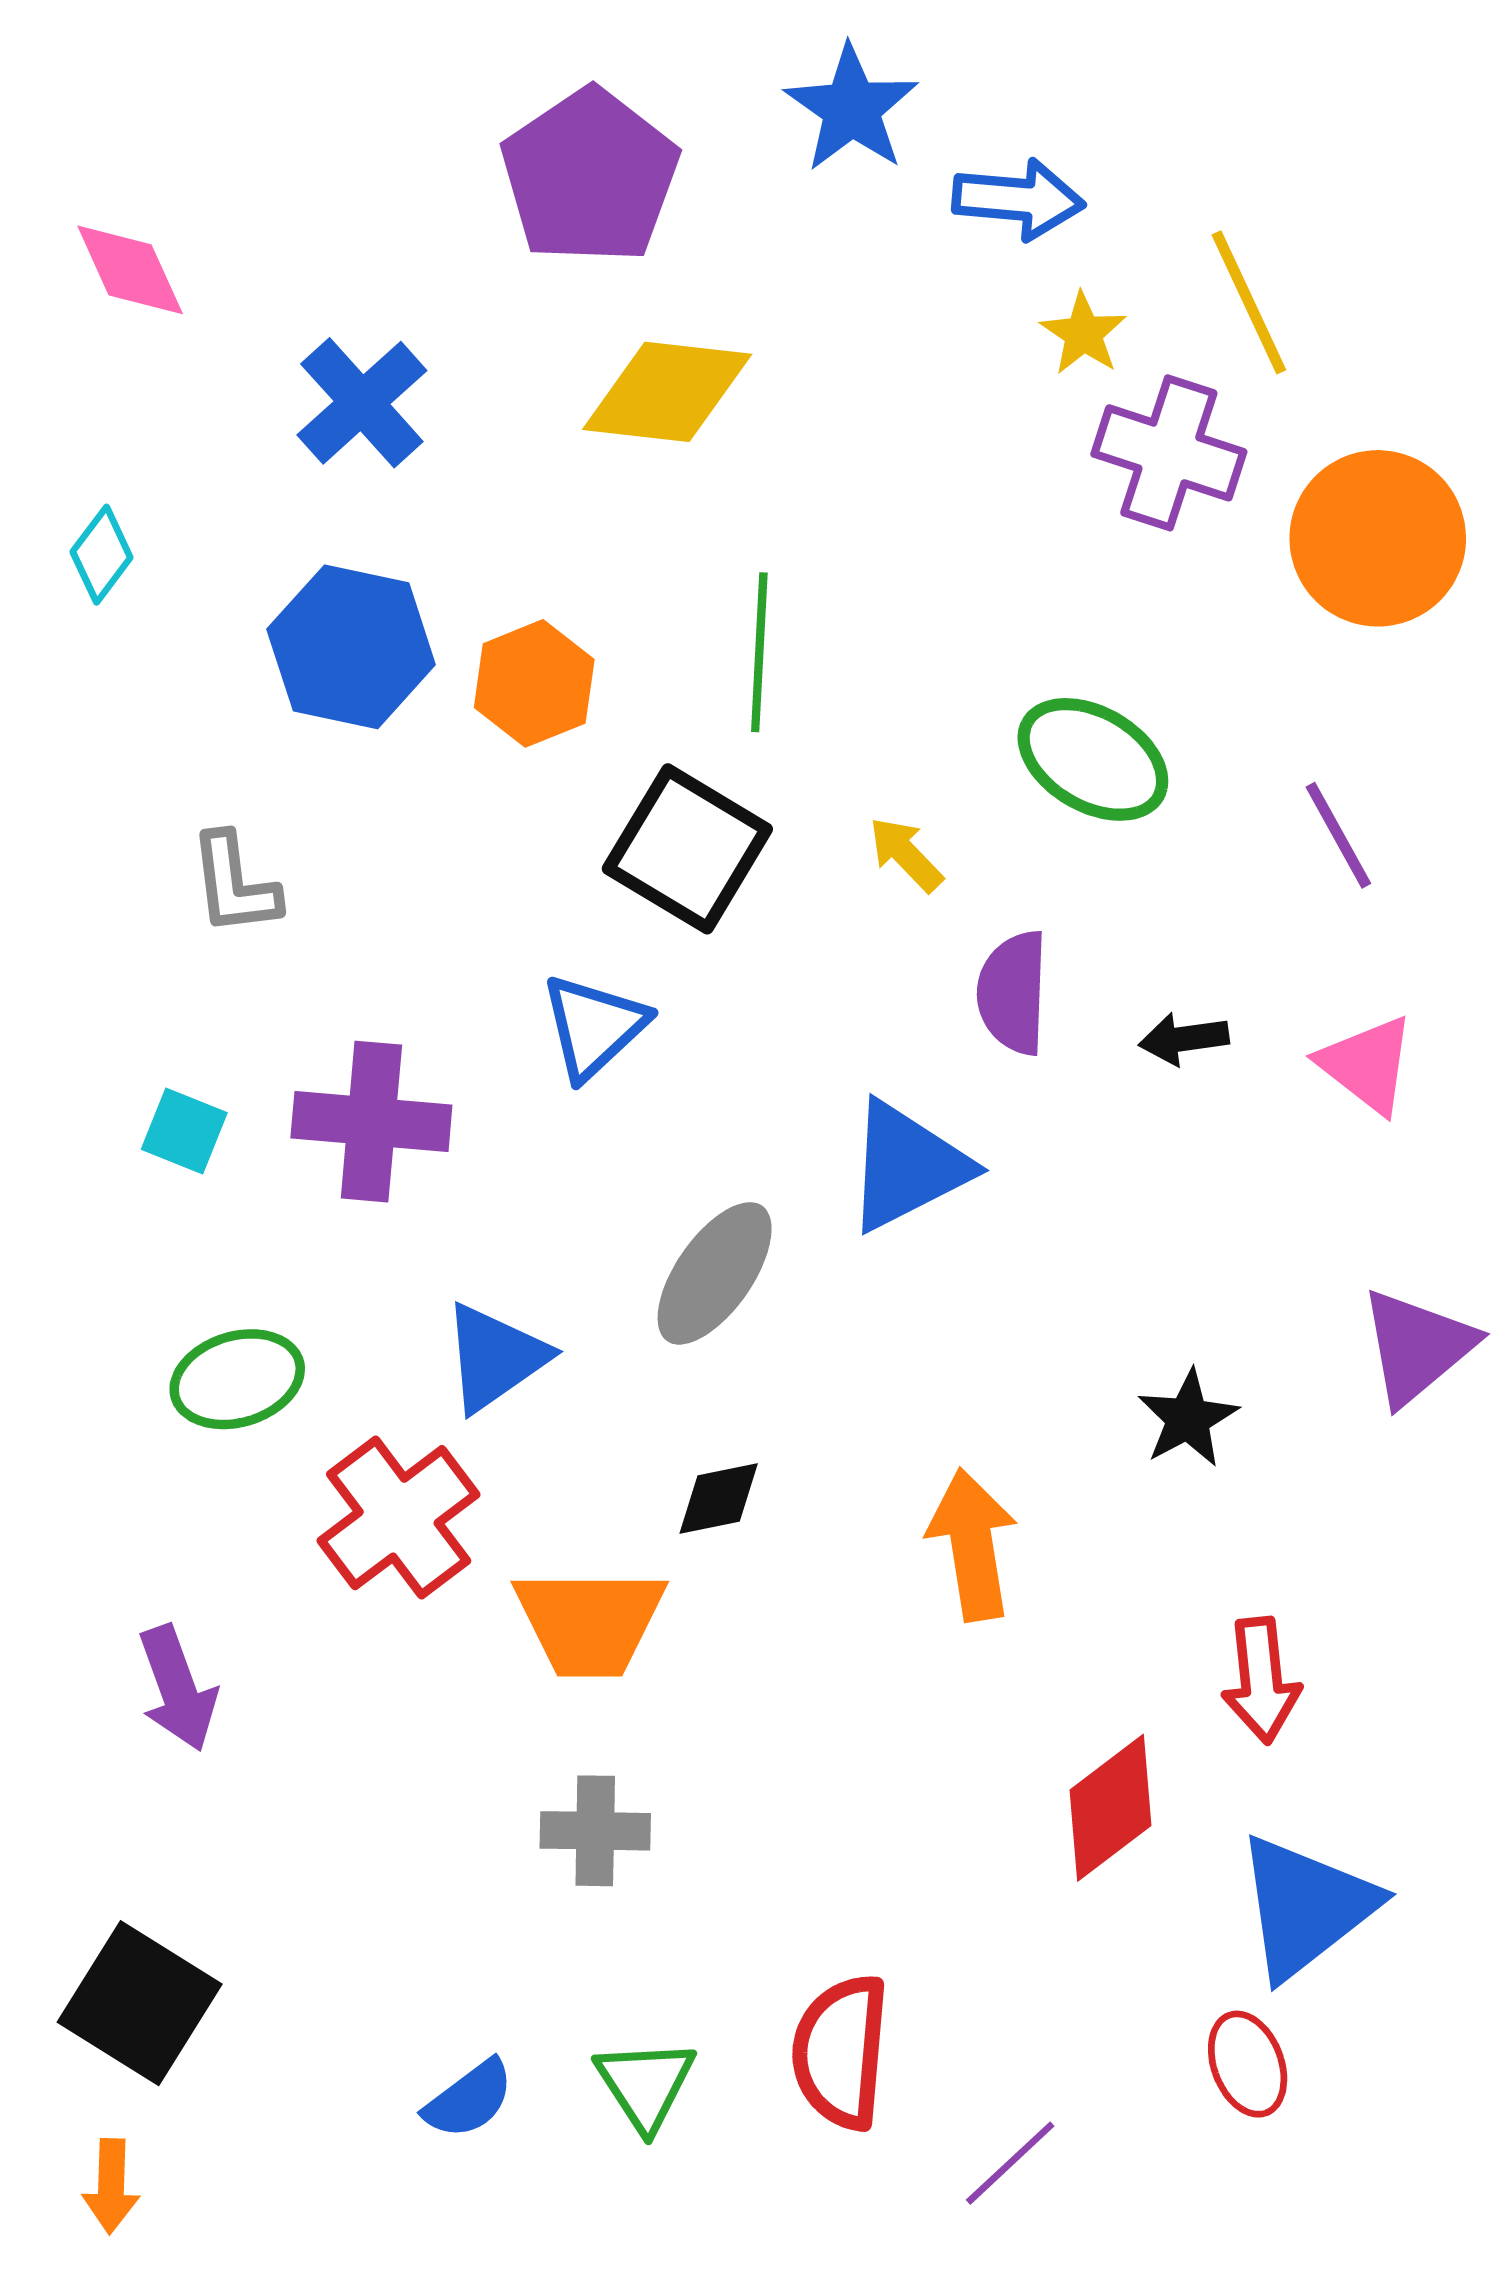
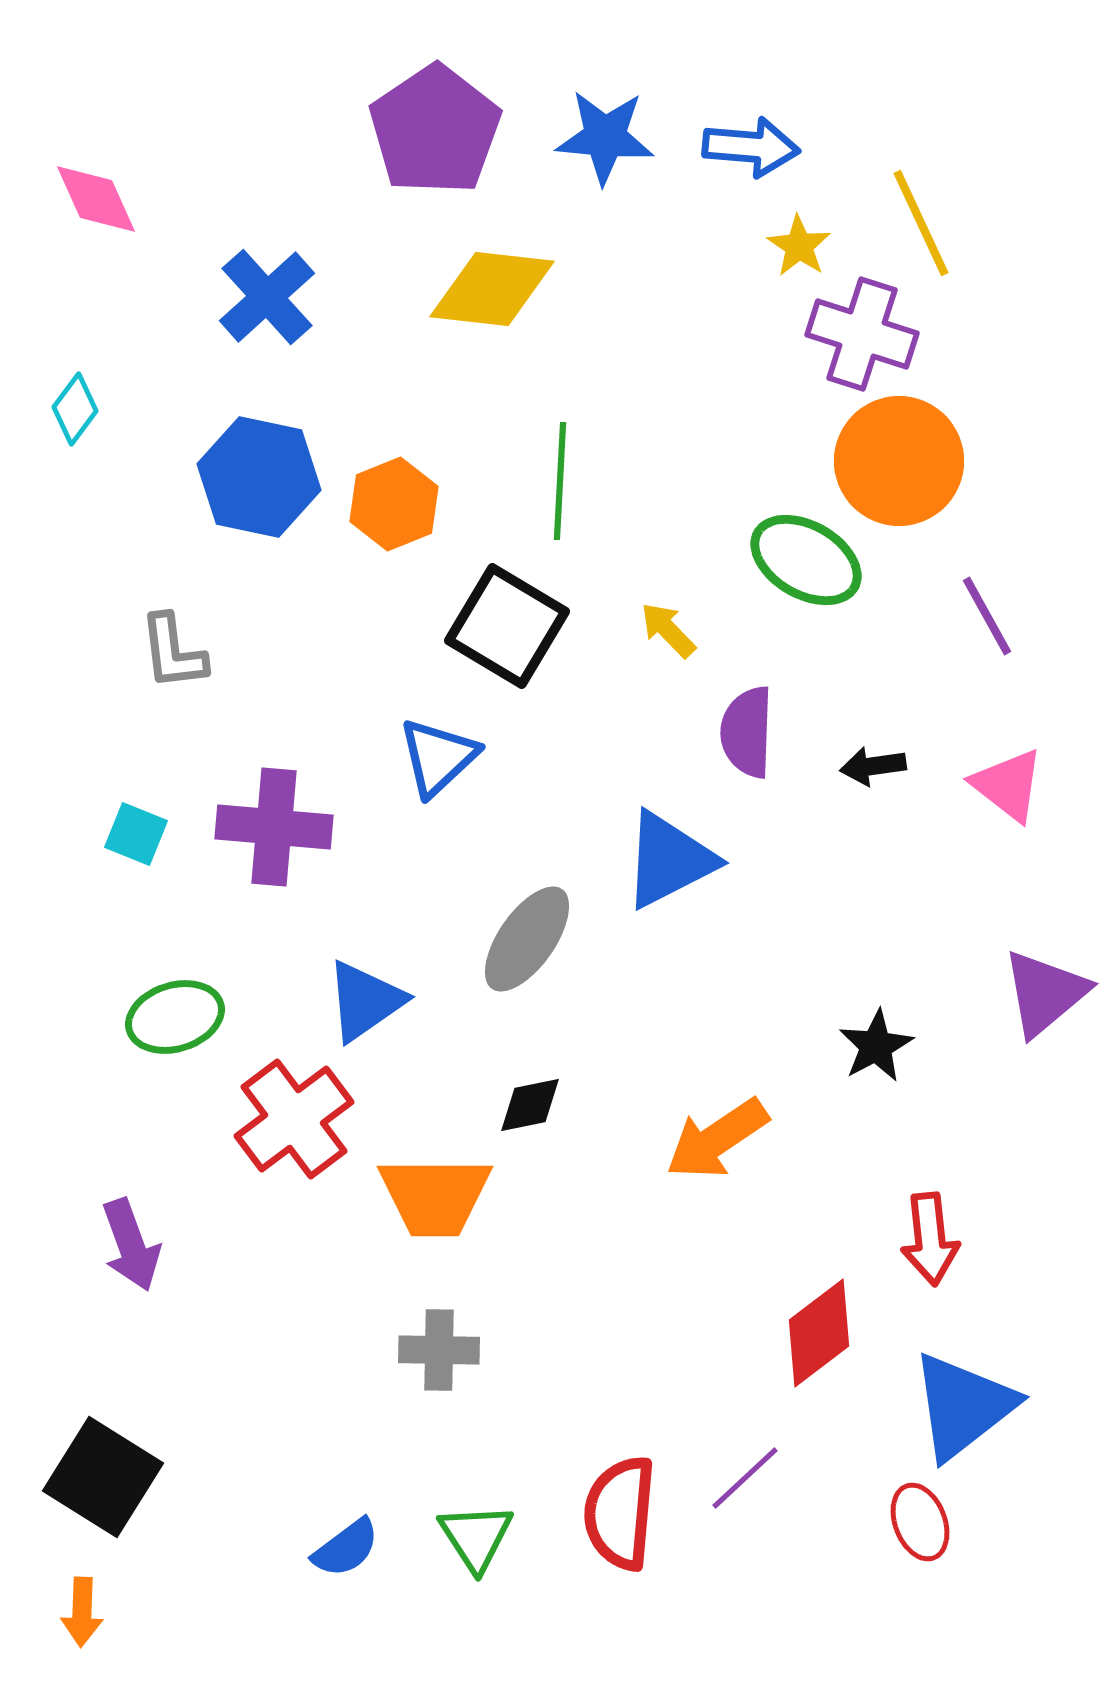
blue star: (852, 108) -> (605, 137), moved, turned -30
orange circle: (1378, 538) -> (899, 461), moved
orange arrow: (972, 1545) -> (717, 1139), turned -115
purple line: (1010, 2163) -> (745, 1478), moved

